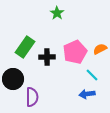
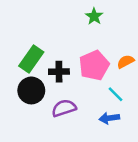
green star: (57, 13) -> (94, 16), moved
black circle: (13, 79) -> (31, 90), moved
purple semicircle: (32, 97) -> (64, 108), moved, turned -108

